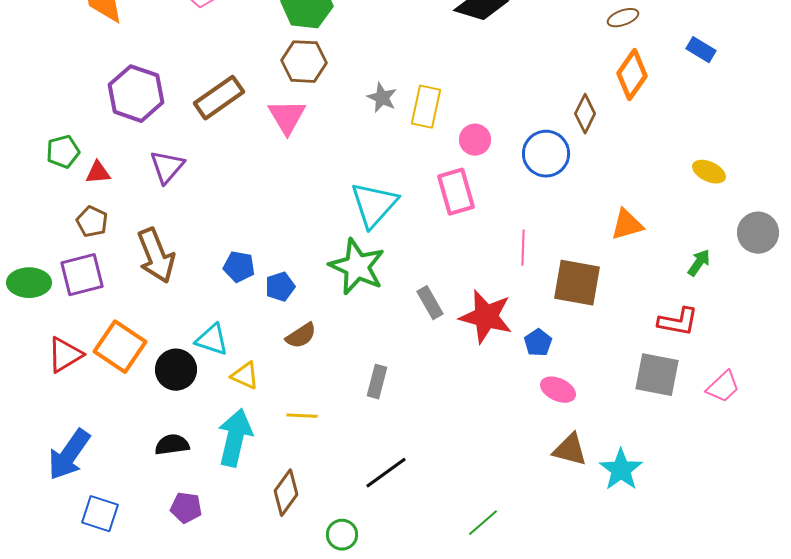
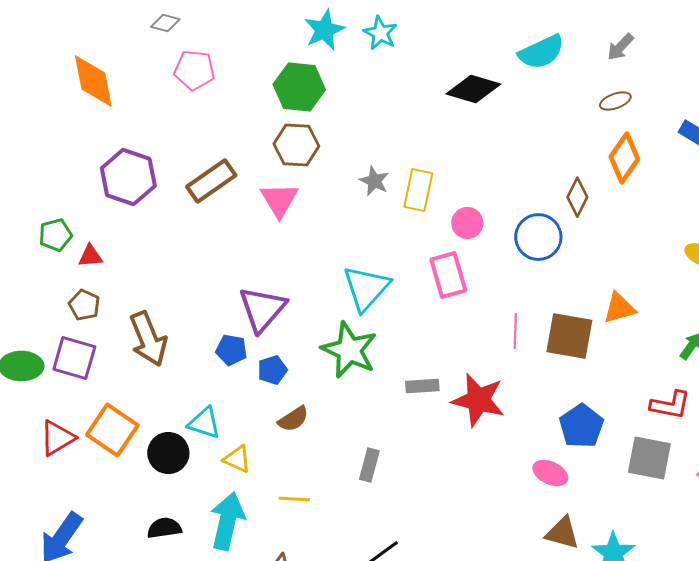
purple triangle: (167, 167) -> (262, 309), moved, size x1.4
purple square: (82, 275) -> (74, 358), turned 30
brown square: (577, 283) -> (569, 336), moved
gray rectangle: (430, 303) -> (422, 386), turned -64
blue pentagon: (538, 343) -> (581, 426), moved, size x1.6

